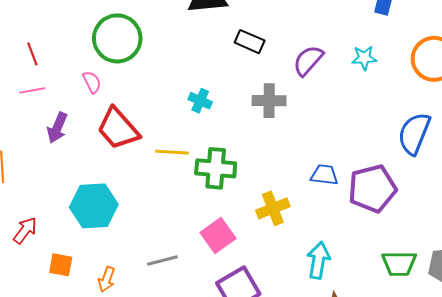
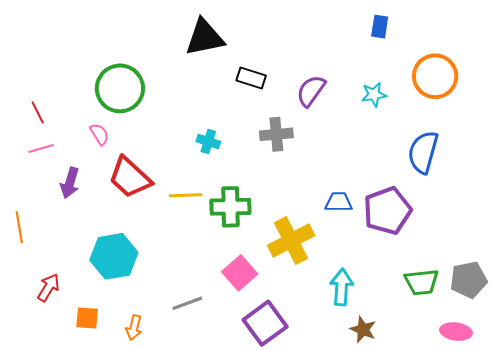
cyan star: (364, 58) -> (374, 95), moved
yellow cross: (273, 208) -> (291, 241), size x1.4

